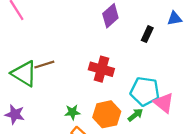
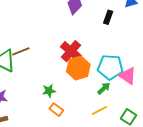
red cross: (101, 69) -> (71, 51), turned 30
orange hexagon: (107, 114) -> (78, 68), moved

